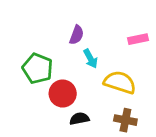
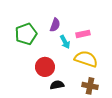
pink rectangle: (138, 39) -> (83, 34), moved
green pentagon: (38, 68) -> (26, 34), moved, turned 30

